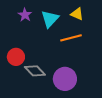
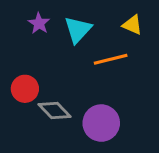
yellow triangle: (77, 14) -> (132, 25), moved

